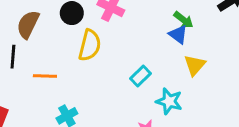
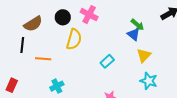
brown semicircle: (28, 24) -> (33, 24), turned -150
cyan star: (169, 101) -> (149, 81), moved

